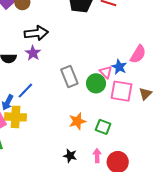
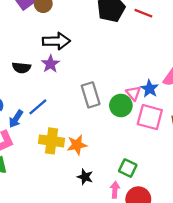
yellow cross: (16, 117) -> (52, 141), moved
orange star: (77, 121) -> (77, 145), moved
green square: (103, 127) -> (128, 168), moved
black star: (70, 156) -> (85, 177), moved

